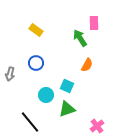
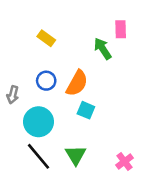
orange semicircle: (87, 65) -> (77, 83), moved, size x1.5
cyan circle: (46, 95) -> (38, 122), moved, size x1.5
green triangle: (67, 109) -> (76, 155), moved, turned -42

